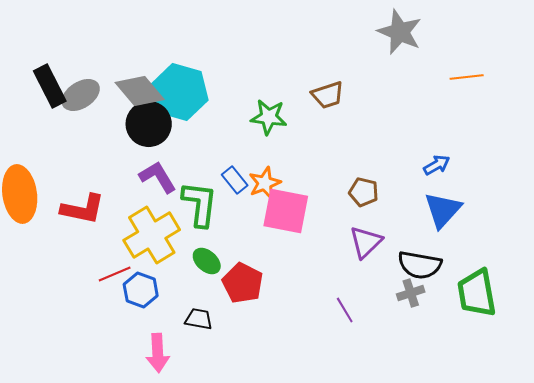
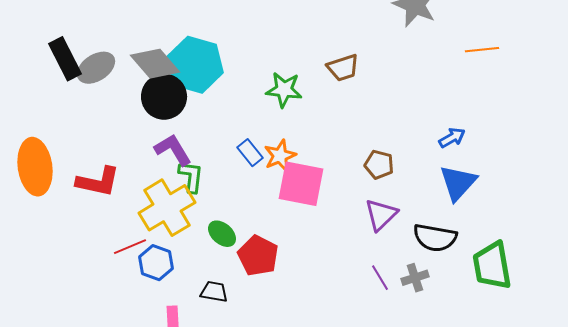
green L-shape: (200, 204) -> (191, 177), moved, size x0.7
gray cross: (411, 293) -> (415, 278), moved
purple line: (345, 310) -> (380, 278), moved

